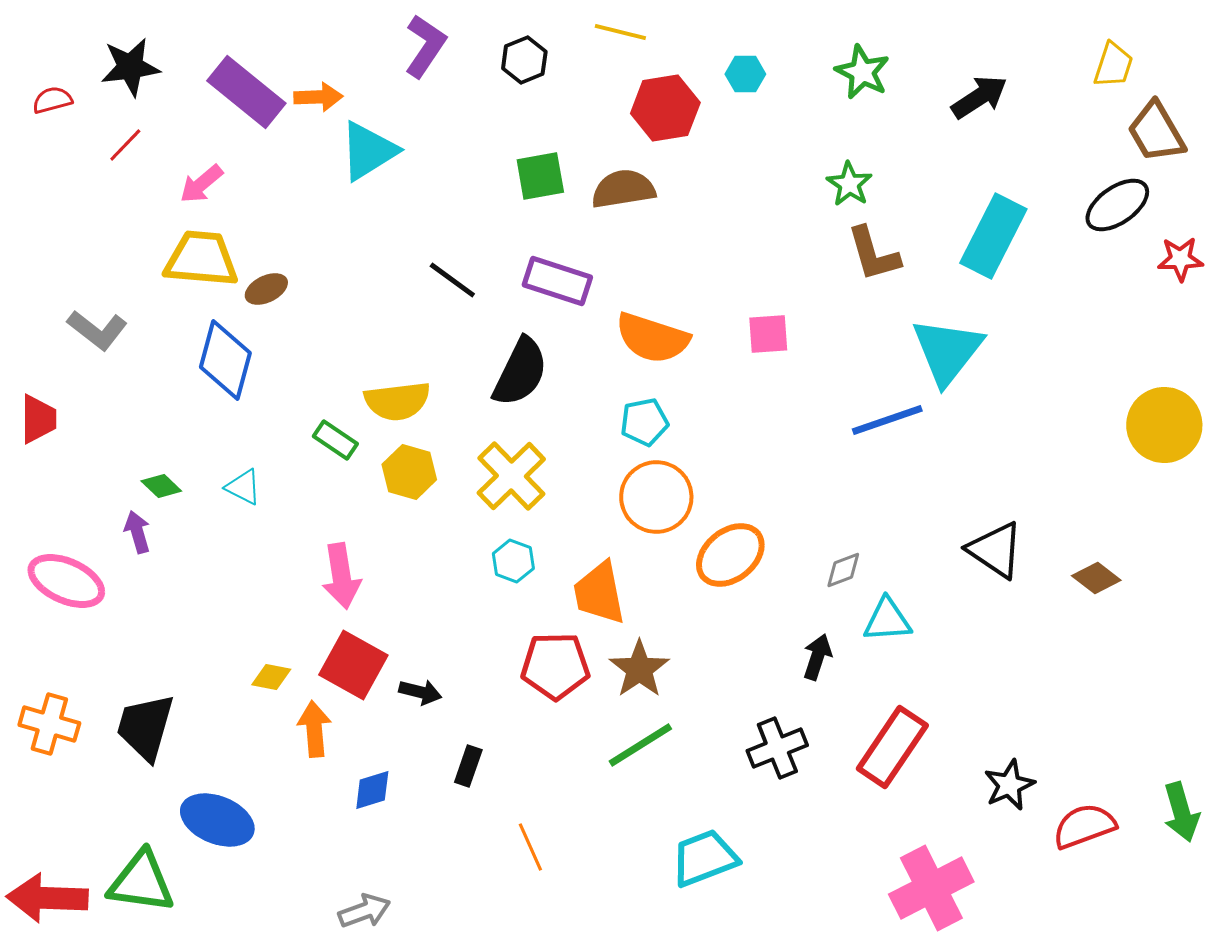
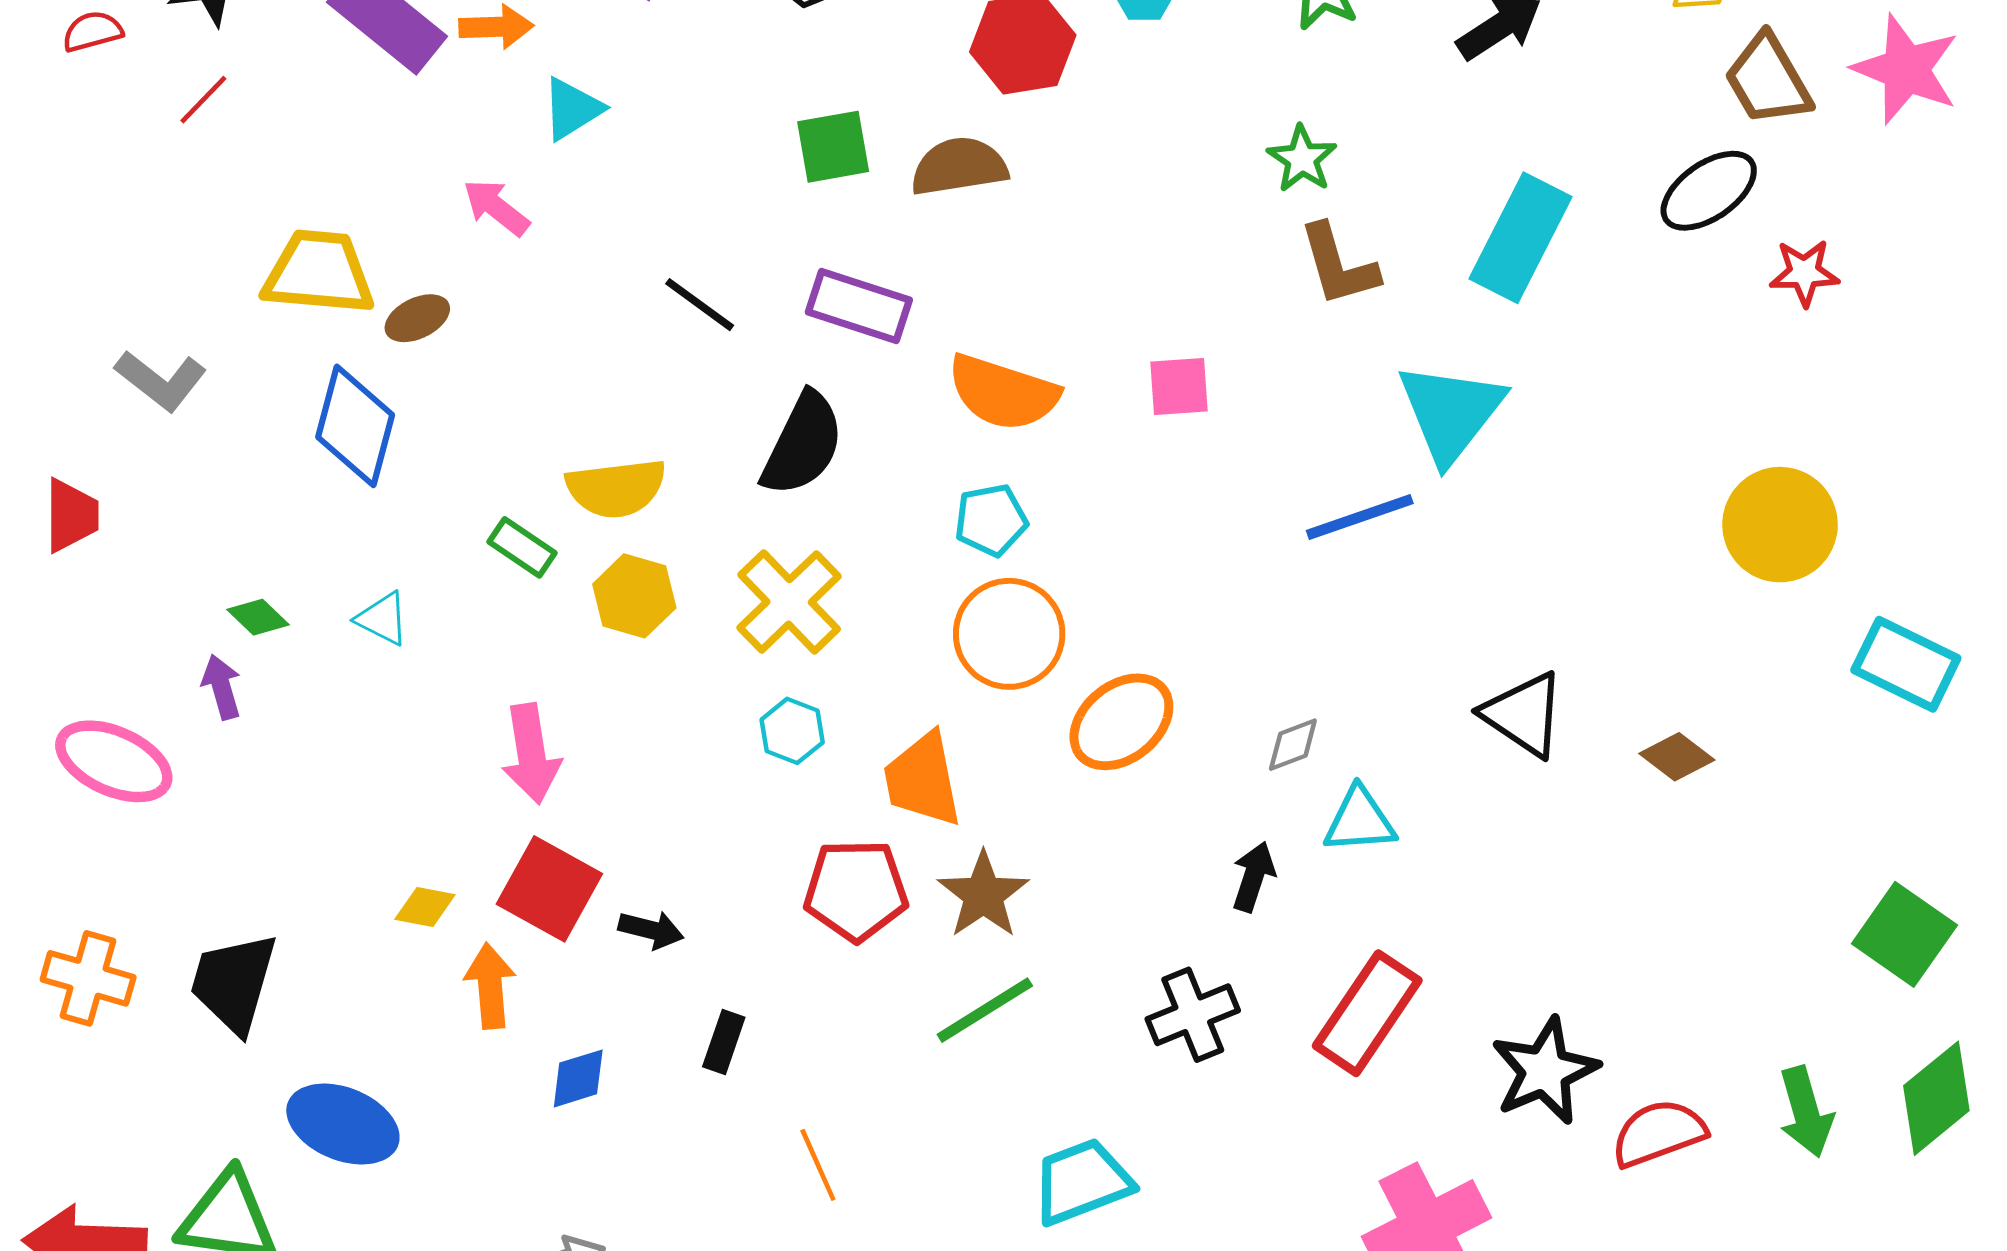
cyan triangle: (368, 151) -> (572, 109), size x0.7
pink arrow: (201, 184) -> (496, 207), moved, turned 78
black star: (1009, 785) -> (1545, 1071), size x1.4

